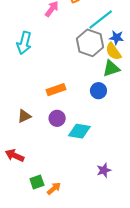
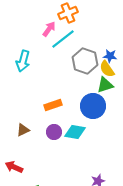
cyan line: (101, 20) -> (63, 39), moved
blue circle: (98, 91) -> (93, 106), size x1.6
cyan diamond: (79, 131) -> (75, 132), moved

